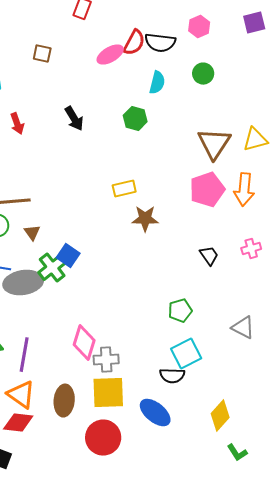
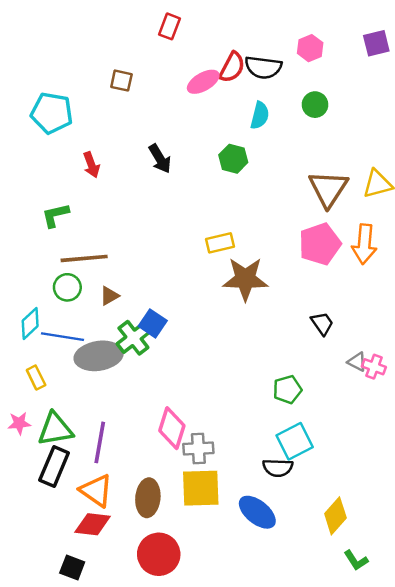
brown star: (145, 219) -> (245, 279), size x1.4
brown triangle: (32, 233) -> (109, 296), turned 36
pink cross: (251, 249) -> (374, 367), moved, turned 36
gray triangle: (243, 328) -> (357, 362), moved, size x0.7
red circle: (103, 438) -> (159, 554), moved

